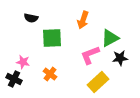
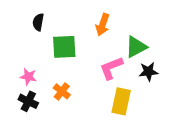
black semicircle: (31, 18) -> (38, 22), turned 88
black cross: (14, 79) -> (28, 101), moved
yellow rectangle: (98, 82) -> (121, 101), turned -35

